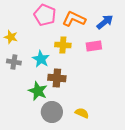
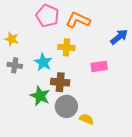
blue arrow: (105, 22) -> (119, 37), moved
pink rectangle: (94, 46) -> (99, 66), moved
gray circle: (52, 112) -> (66, 106), moved

